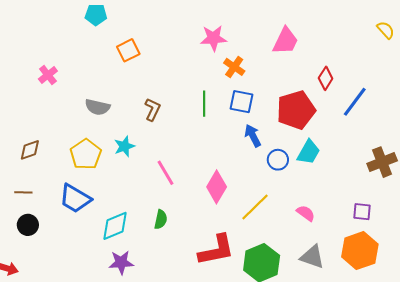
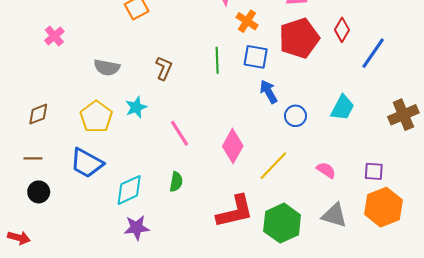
red pentagon: (296, 110) -> (299, 38), moved
cyan trapezoid: (309, 152) -> (343, 108), moved
purple square: (362, 212) -> (374, 171), moved

